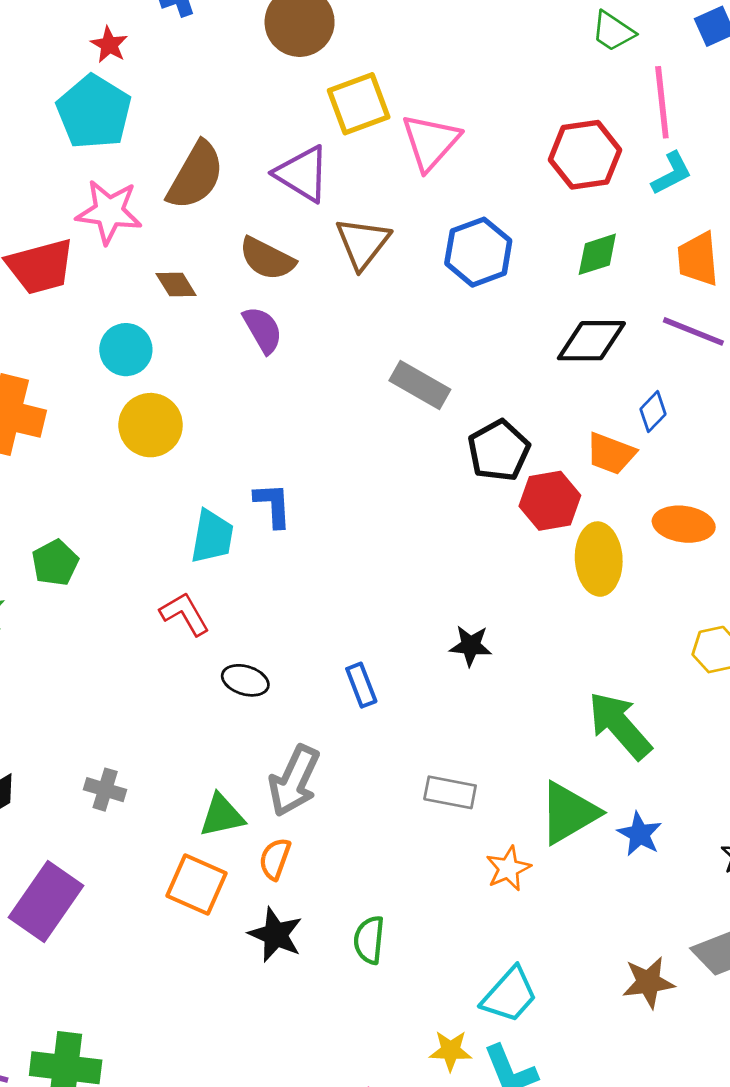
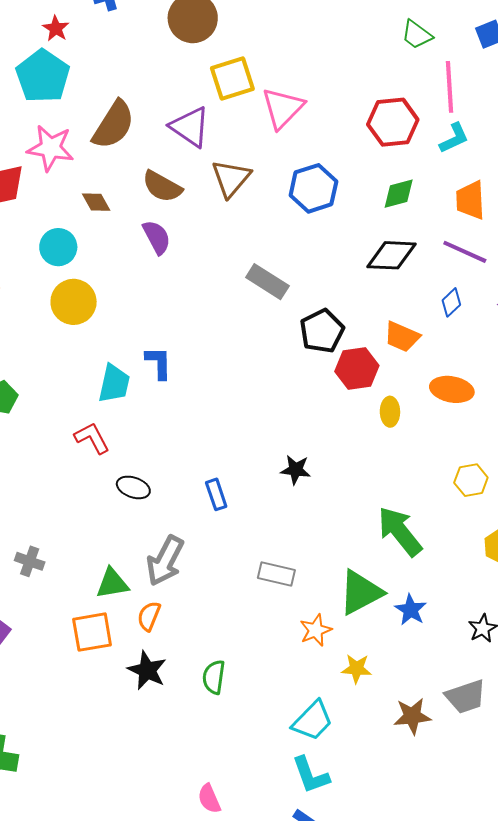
blue diamond: (653, 412) -> (451, 302), moved
yellow ellipse: (599, 559) -> (390, 412), size x0.6
orange square: (196, 885) -> (92, 632), turned -36
yellow star: (451, 1051) -> (357, 669), moved

